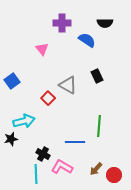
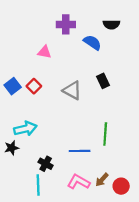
pink triangle: (42, 49) -> (45, 52), turned -40
red square: (48, 98) -> (34, 86), moved
pink L-shape: (62, 167) -> (79, 182), moved

